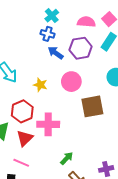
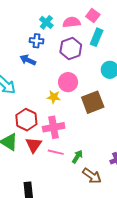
cyan cross: (52, 16) -> (46, 22), moved
blue arrow: (56, 53) -> (28, 60), moved
yellow star: (40, 85) -> (54, 97), moved
pink line: (21, 163) -> (56, 152), moved

